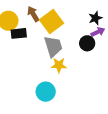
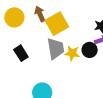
black rectangle: (19, 33) -> (21, 53), moved, turned 56
yellow star: (59, 65) -> (72, 53), moved

